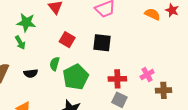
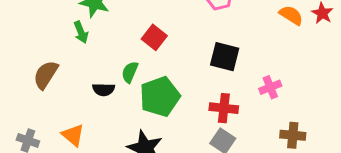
black square: (102, 43) -> (225, 57), moved
black semicircle: (31, 73) -> (104, 90), moved
pink cross: (147, 75) -> (270, 87), moved

